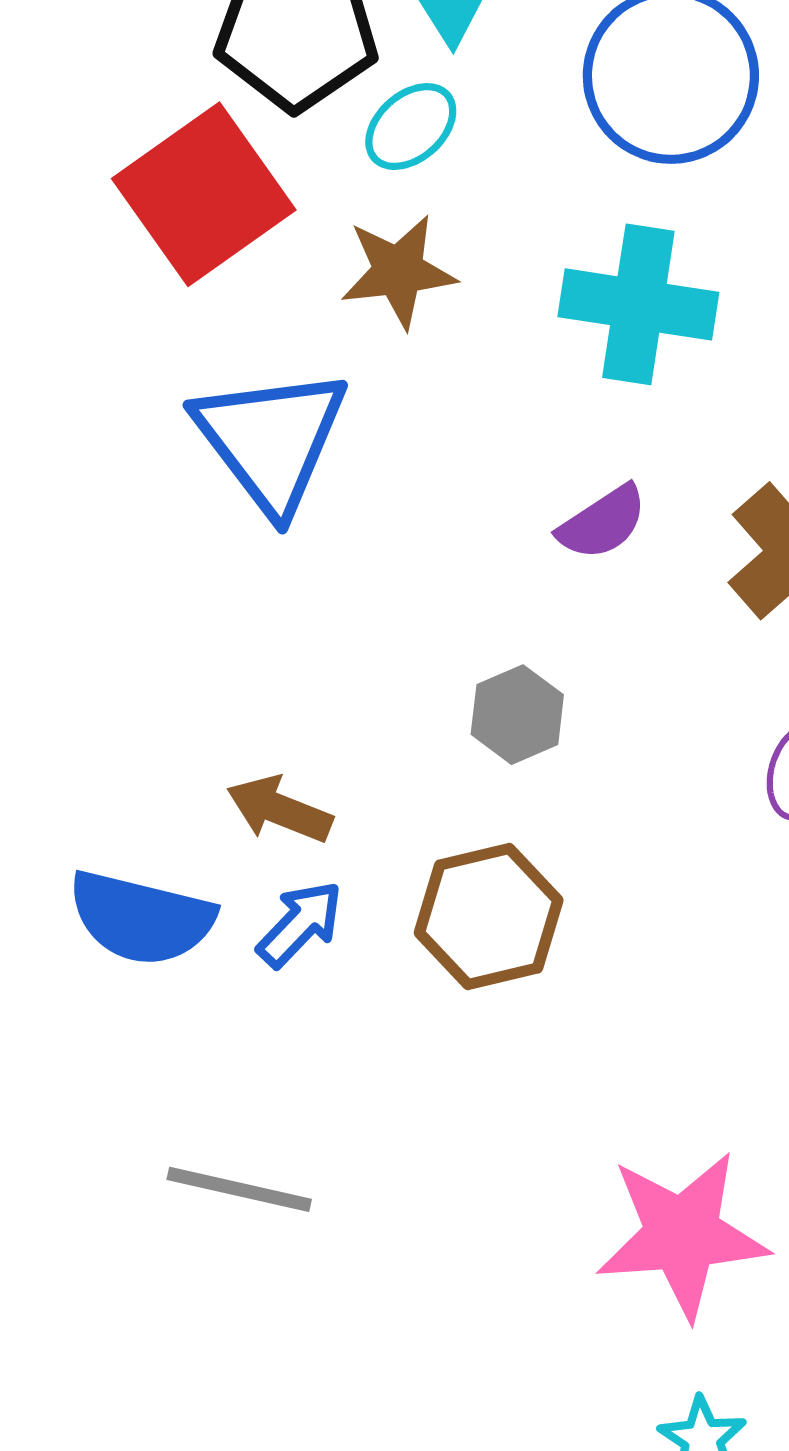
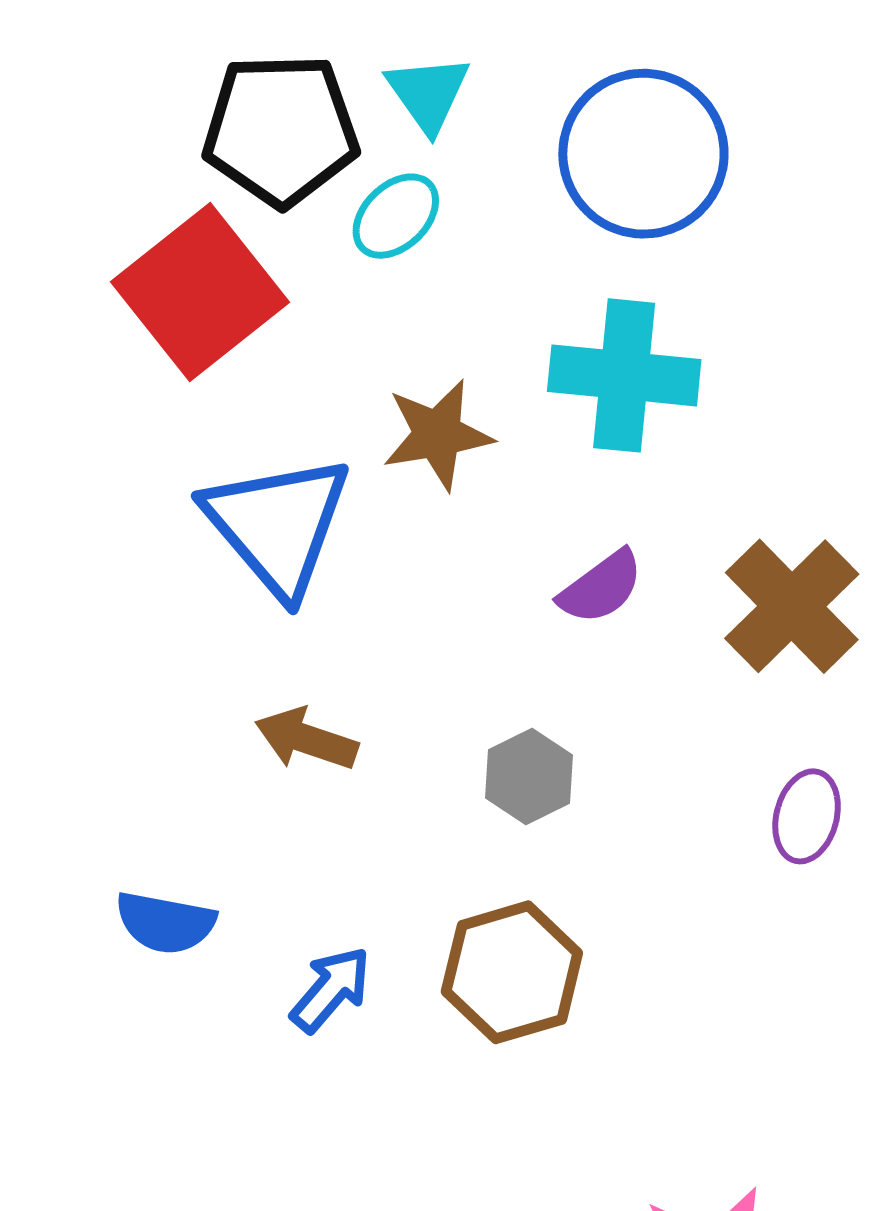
brown star: (398, 271) -> (438, 434), moved
brown arrow: (279, 809) -> (306, 739), moved
blue semicircle: (141, 918) -> (165, 923), moved, size x0.7

